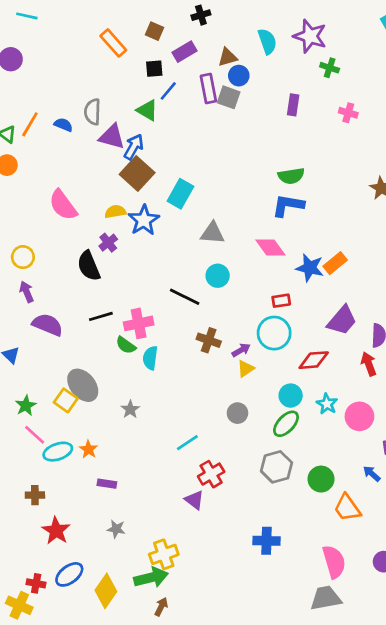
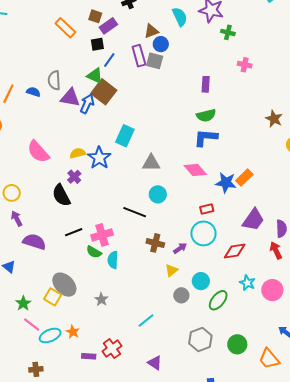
purple rectangle: (185, 52) -> (108, 26), moved
purple rectangle: (293, 105) -> (206, 84), moved
brown square: (137, 174) -> (104, 92), moved
yellow triangle: (246, 369) -> (171, 270), moved
cyan circle: (291, 396) -> (201, 281), moved
gray hexagon: (276, 467) -> (200, 339), moved
red cross: (211, 474) -> (112, 349), moved
green circle: (321, 479) -> (237, 344), moved

